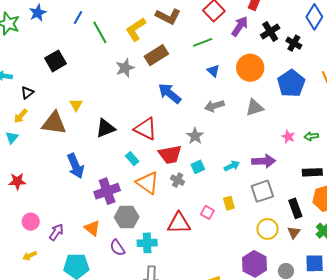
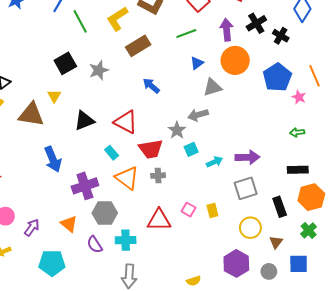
purple arrow: (240, 26) -> (227, 30), moved, turned -40
black square: (55, 61) -> (65, 63), moved
gray star: (125, 68) -> (99, 70), moved
blue triangle: (213, 71) -> (197, 63), turned 40
blue arrow: (170, 93) -> (151, 86), size x0.7
gray arrow: (214, 106) -> (198, 115), moved
gray triangle: (254, 108) -> (212, 87), moved
pink star: (288, 137) -> (299, 97), moved
cyan square: (198, 167) -> (191, 149), moved
gray cross: (178, 180) -> (158, 176), turned -32
yellow rectangle: (229, 203) -> (212, 211), moved
brown triangle: (294, 232) -> (276, 242), moved

